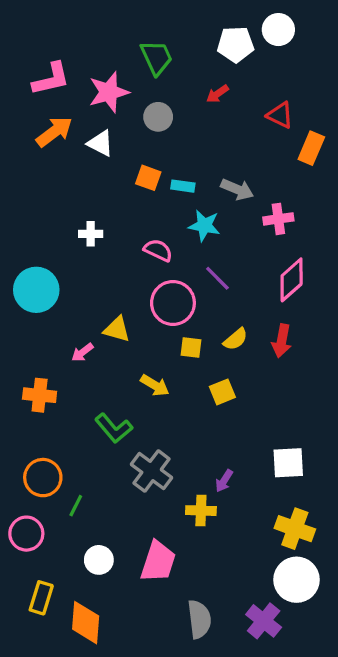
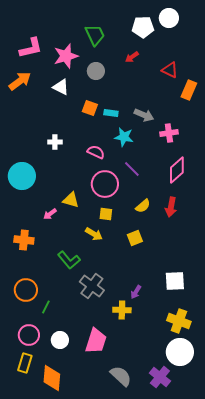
orange arrow: (54, 132) -> (20, 81), moved
yellow square: (191, 347) -> (106, 214), moved
pink circle: (26, 534) -> (29, 335), moved
gray semicircle: (199, 619) -> (121, 376), turned -40

